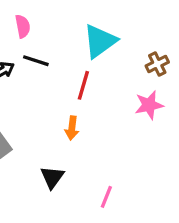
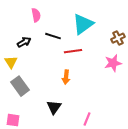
black line: (36, 61) -> (53, 36), moved
red line: (83, 85) -> (73, 51), turned 66

